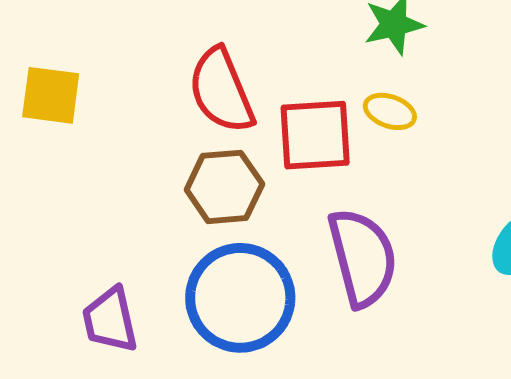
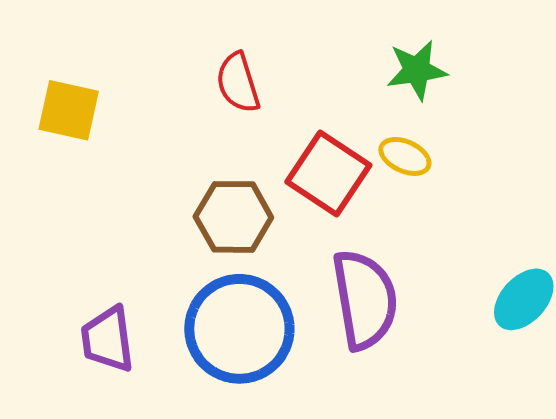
red semicircle: (221, 91) -> (238, 83), moved, size x0.7
red square: (315, 135) -> (328, 173), turned 32

